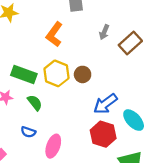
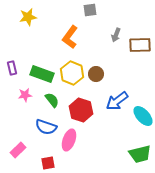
brown rectangle: (130, 43) -> (140, 45), turned 40
blue semicircle: (28, 132) -> (46, 127), size x1.5
red hexagon: (103, 134) -> (81, 110), moved

